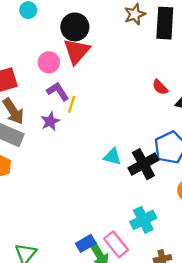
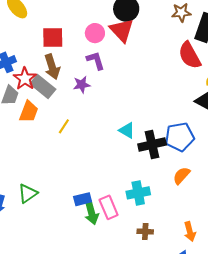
red triangle: (77, 51) -> (122, 30), turned -40
red semicircle: (160, 87) -> (190, 55), moved, size x1.8
yellow line: (72, 104) -> (64, 126), moved

